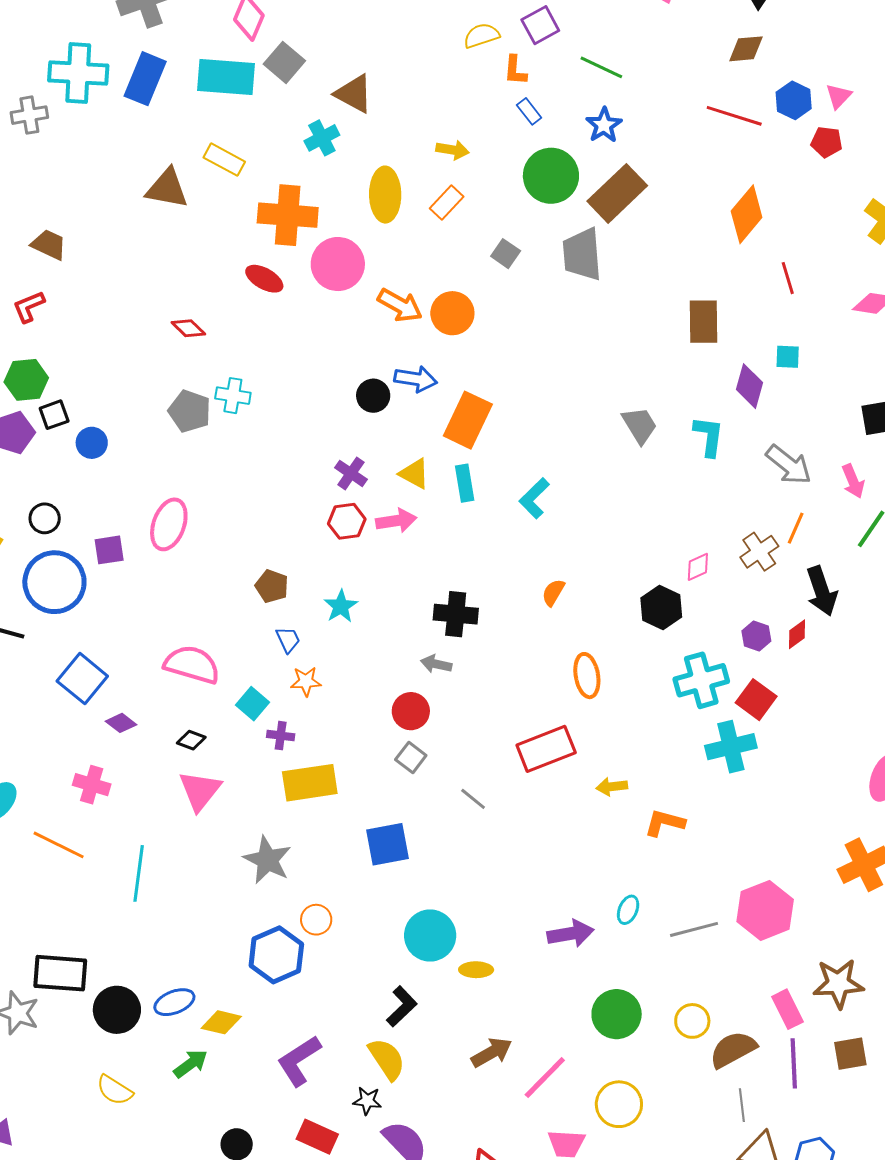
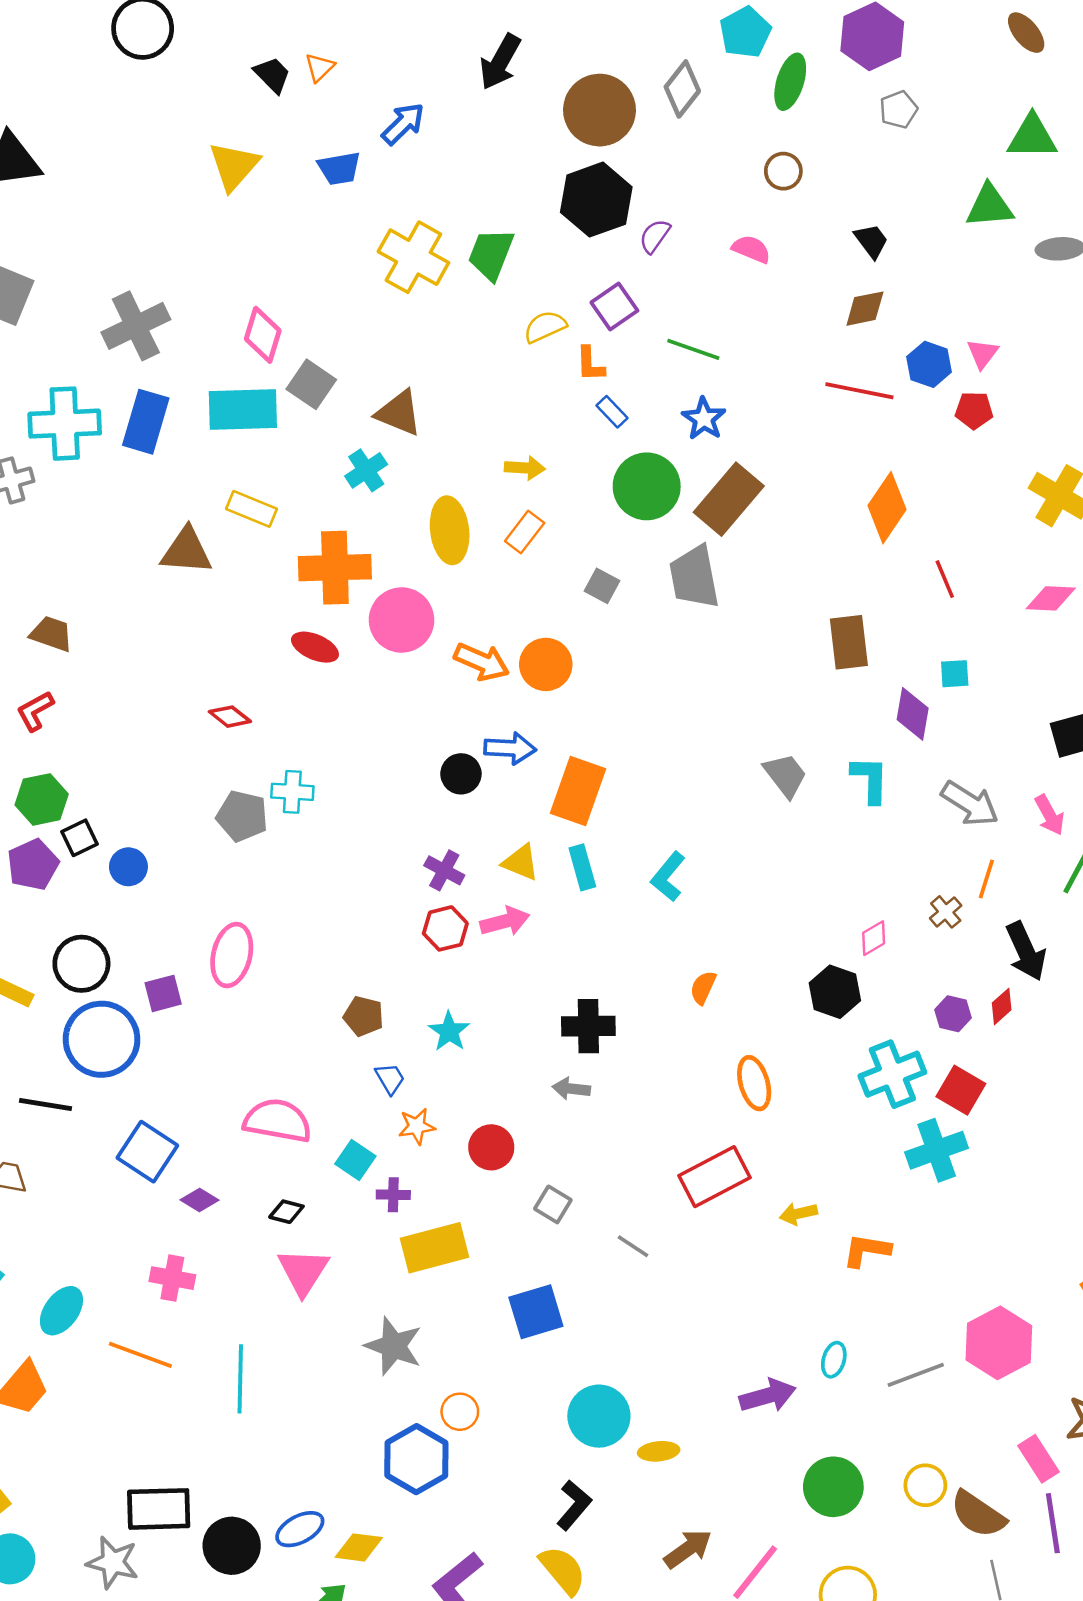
black circle: (45, 518) -> (81, 964), size x1.5
brown cross: (759, 552) -> (946, 912), size x0.7
red circle: (411, 711) -> (491, 1147), moved
brown semicircle: (733, 1049) -> (978, 1514), turned -111

